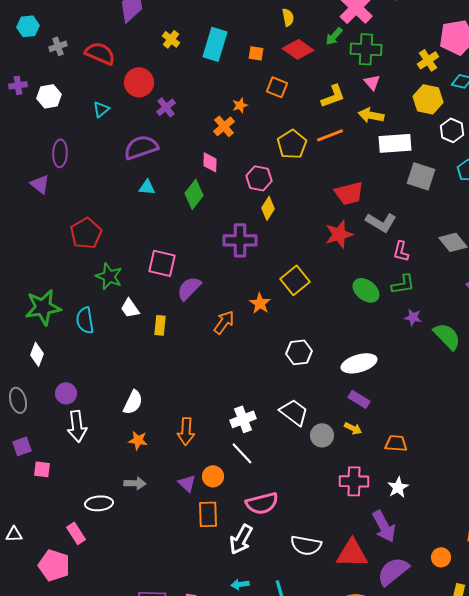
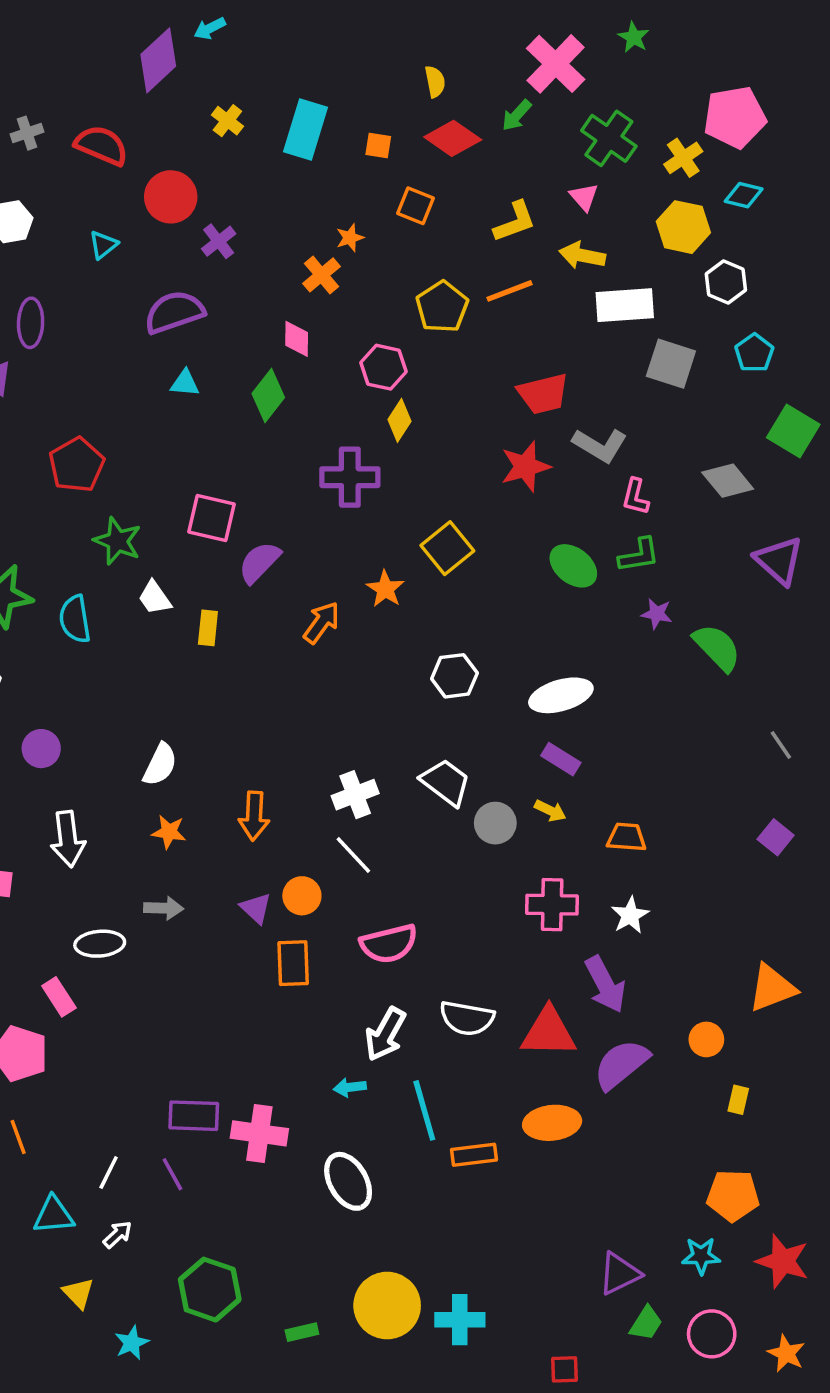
green cross: (366, 49) -> (609, 138), moved, turned 32
white arrow: (77, 426) -> (68, 839), moved
white arrow: (241, 539) -> (385, 1034), moved

